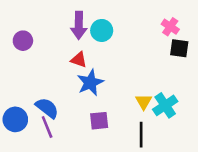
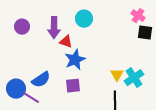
purple arrow: (79, 25) -> (54, 28), moved
blue semicircle: (47, 108) -> (41, 80), turned 108
purple square: (99, 121) -> (73, 86), moved
purple line: (47, 127) -> (31, 98), moved, turned -36

